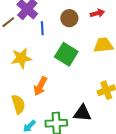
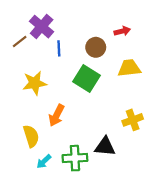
brown circle: (69, 18) -> (96, 47), moved

